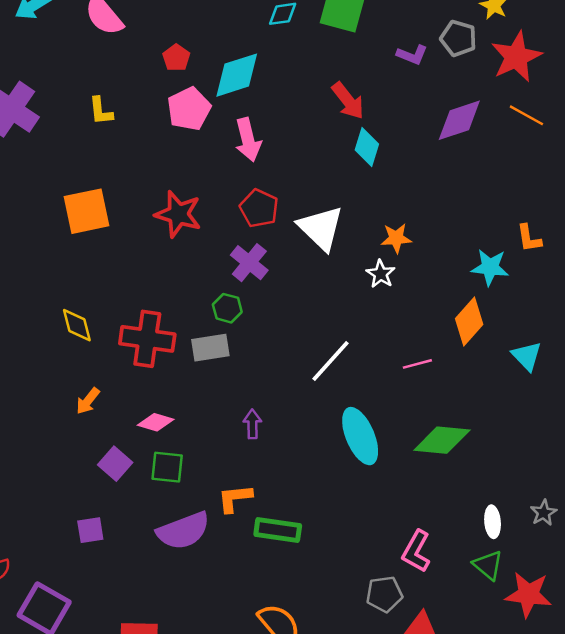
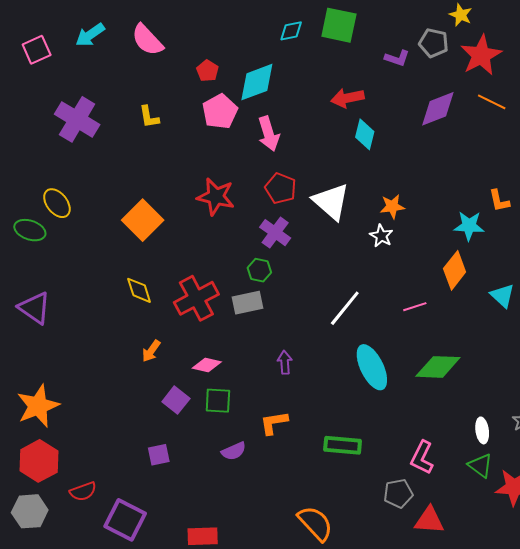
red arrow: (348, 101) -> (347, 98), turned 120
orange square: (86, 211) -> (143, 220), moved, turned -30
red cross: (147, 339) -> (196, 298), turned -33
green rectangle: (278, 530) -> (343, 445), moved
purple semicircle: (183, 531) -> (234, 451), size x0.6

